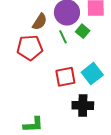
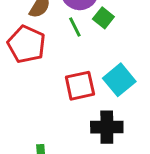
red pentagon: (30, 48) -> (26, 44), turned 30

